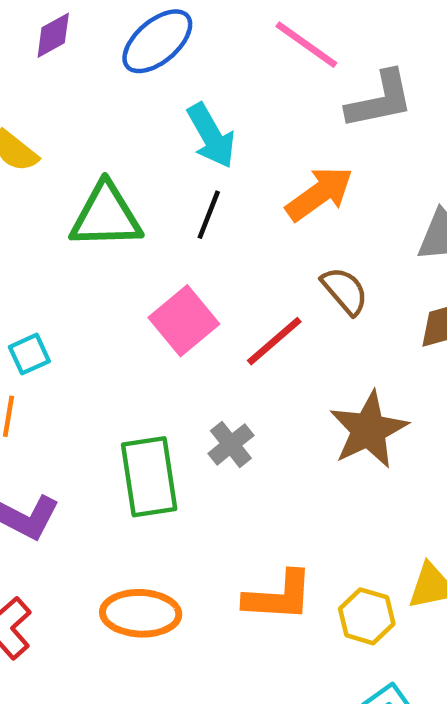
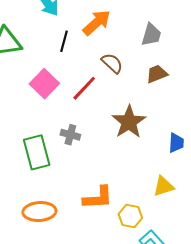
black line: (209, 215) -> (64, 41), moved
gray cross: (231, 444) -> (70, 135), turned -30
yellow hexagon: (367, 616) -> (130, 216), moved

